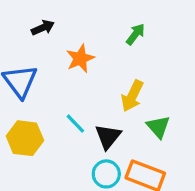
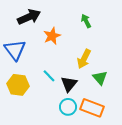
black arrow: (43, 28) -> (29, 17), size x1.6
green arrow: (136, 34) -> (86, 21), turned -64

